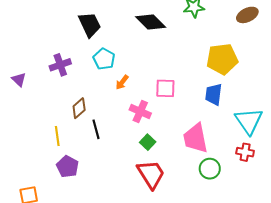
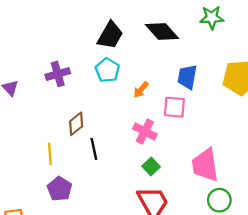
black trapezoid: (90, 25) -> (110, 35), moved, turned 52
orange arrow: (122, 82) -> (141, 90), moved
blue trapezoid: (214, 94) -> (187, 77), moved

